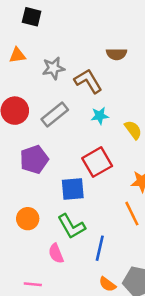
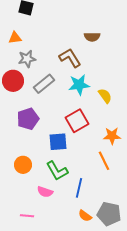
gray star: (53, 68) -> (27, 59), moved
cyan star: (100, 116) -> (79, 85), size x1.5
pink semicircle: (56, 253) -> (45, 192), turned -49

